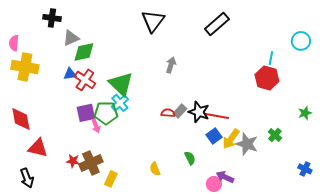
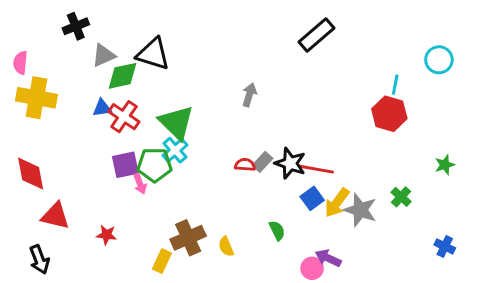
black cross: (52, 18) -> (76, 26), turned -30
black triangle: (153, 21) -> (153, 54), moved, turned -50
brown cross: (91, 163) -> (188, 238), moved

